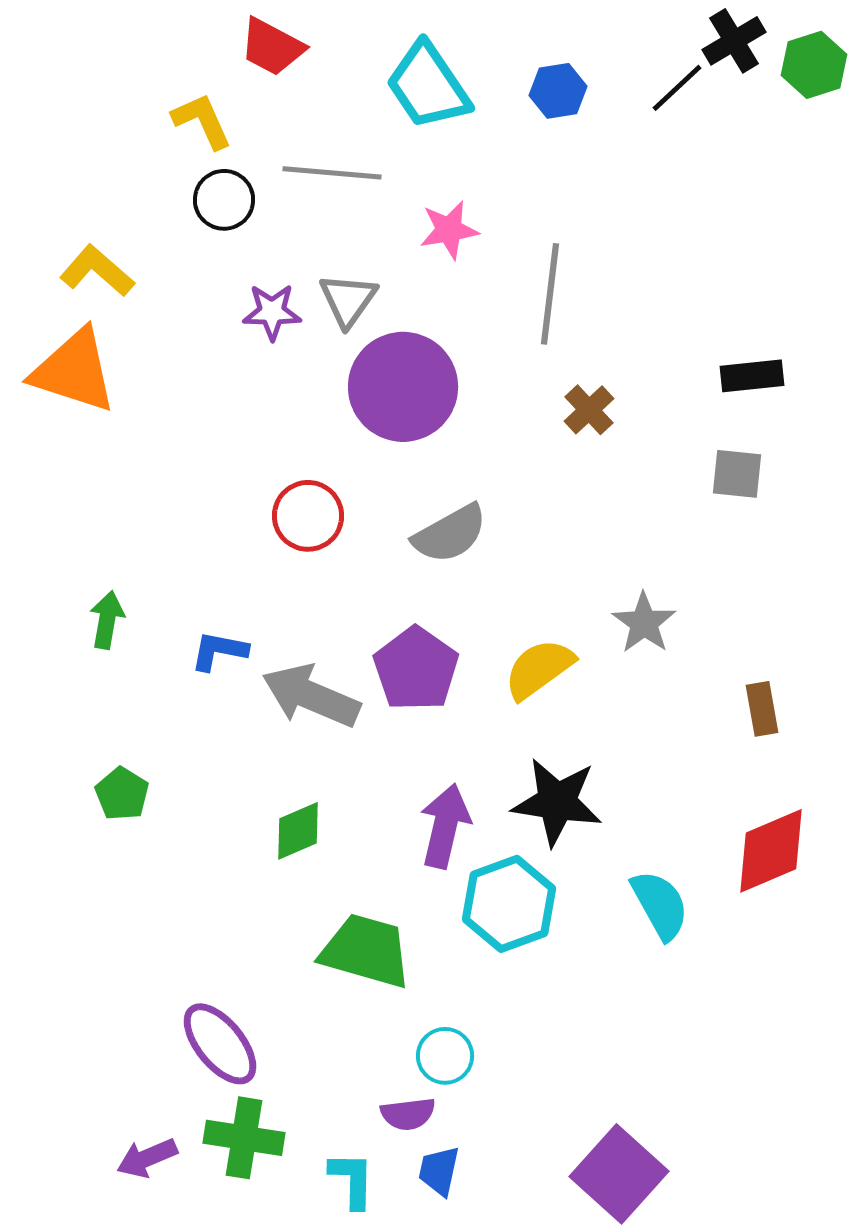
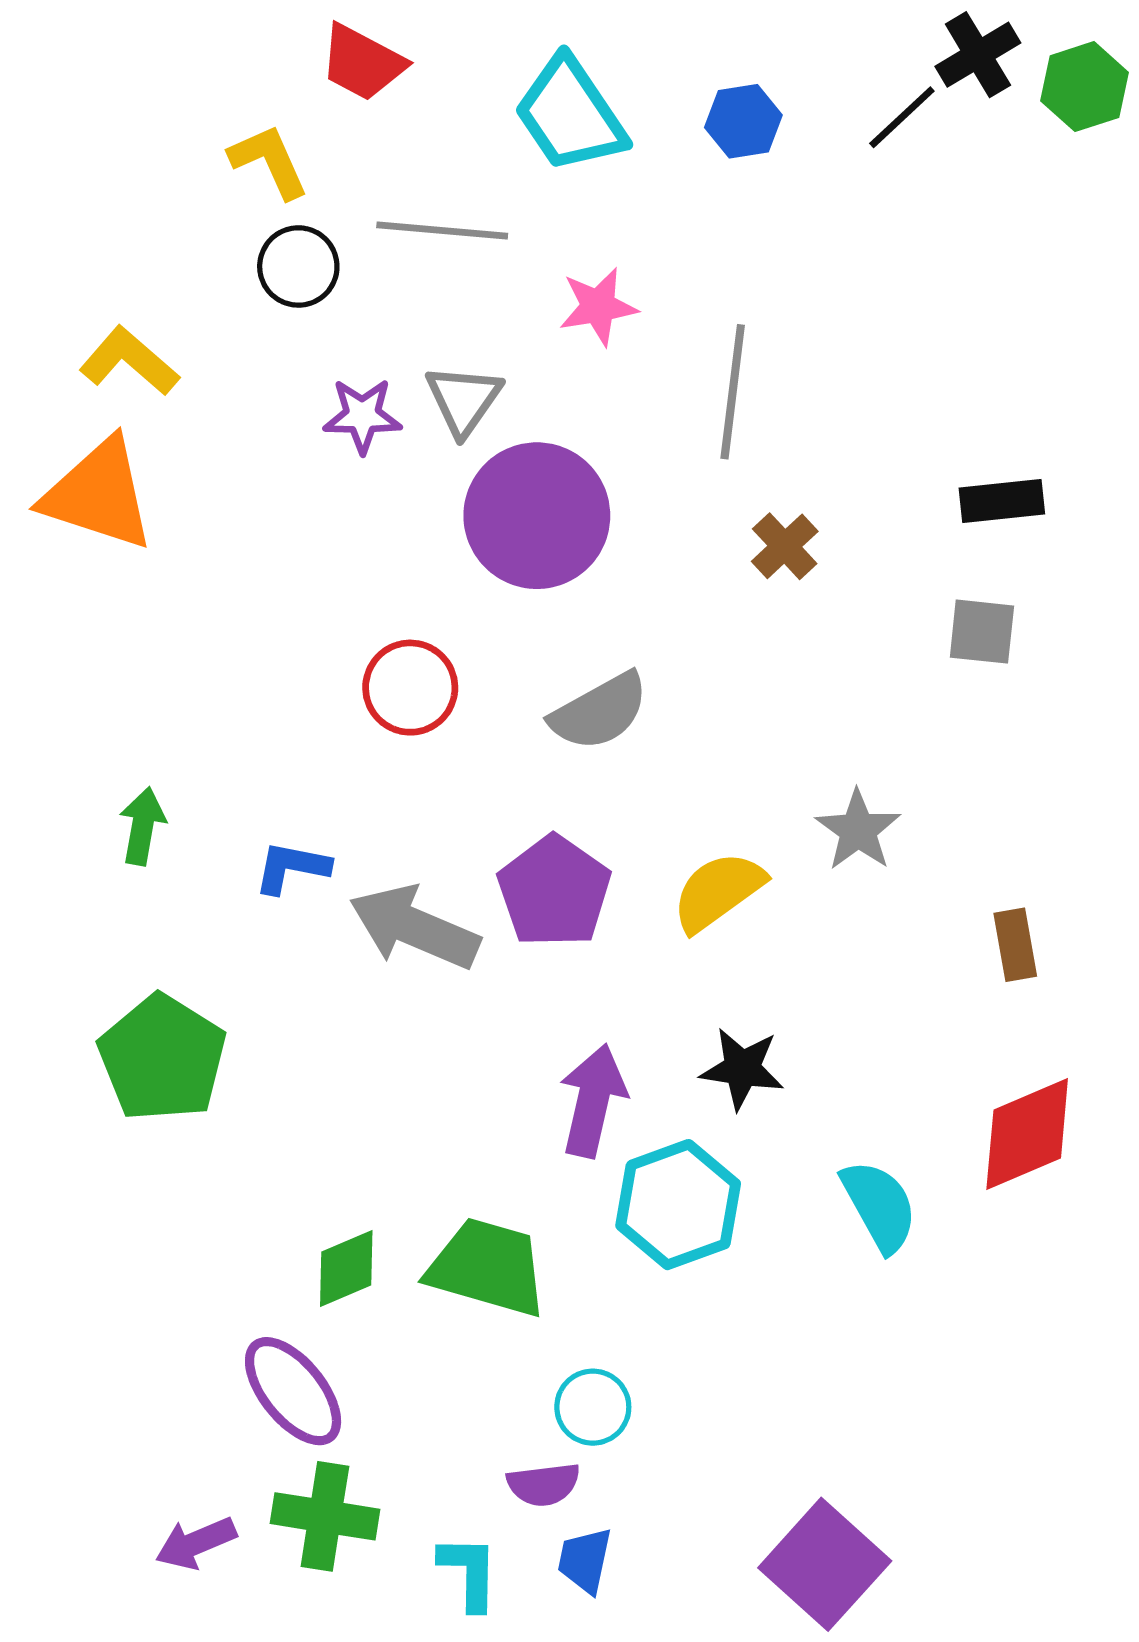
green pentagon: (122, 794) -> (162, 1058), size x1.8
black star: (557, 802) -> (742, 1069), size x0.7
green diamond: (298, 831) -> (346, 1269), moved

